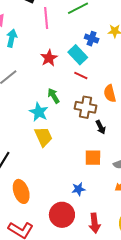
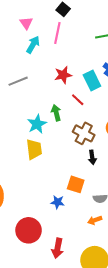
pink line: (46, 18) -> (57, 33), moved
red line: (81, 76) -> (78, 100), moved
blue star: (78, 189) -> (58, 202), moved

